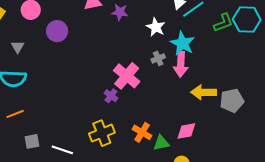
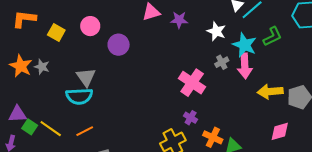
green L-shape: (223, 23) -> (272, 37), moved
gray triangle: (18, 47) -> (86, 77), moved, size x1.5
purple cross: (111, 96) -> (191, 118), moved
pink diamond: (186, 131) -> (280, 131), moved

